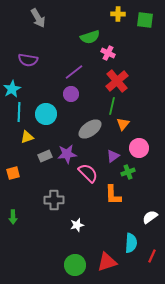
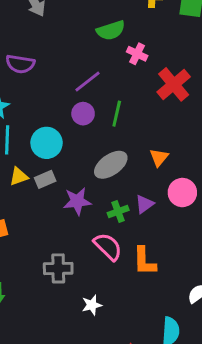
red cross: (117, 81) -> (174, 84), moved
green line: (112, 106) -> (117, 114), moved
gray rectangle: (45, 156) -> (45, 179), moved
green cross: (128, 172) -> (118, 212), moved
pink semicircle: (88, 173) -> (108, 247), moved

